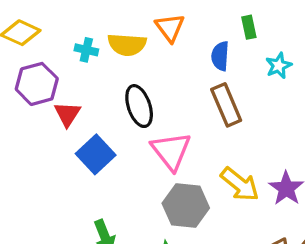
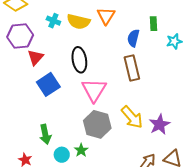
cyan star: (279, 66) -> (174, 41), moved

